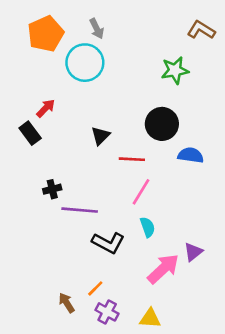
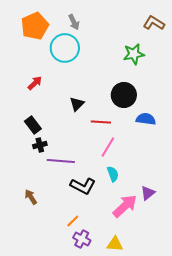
black rectangle: (30, 133) -> (33, 125), moved
brown arrow: (67, 303) -> (31, 197), moved

